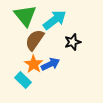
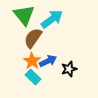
black star: (73, 42) -> (69, 69), moved
cyan rectangle: (23, 80) -> (33, 77), moved

